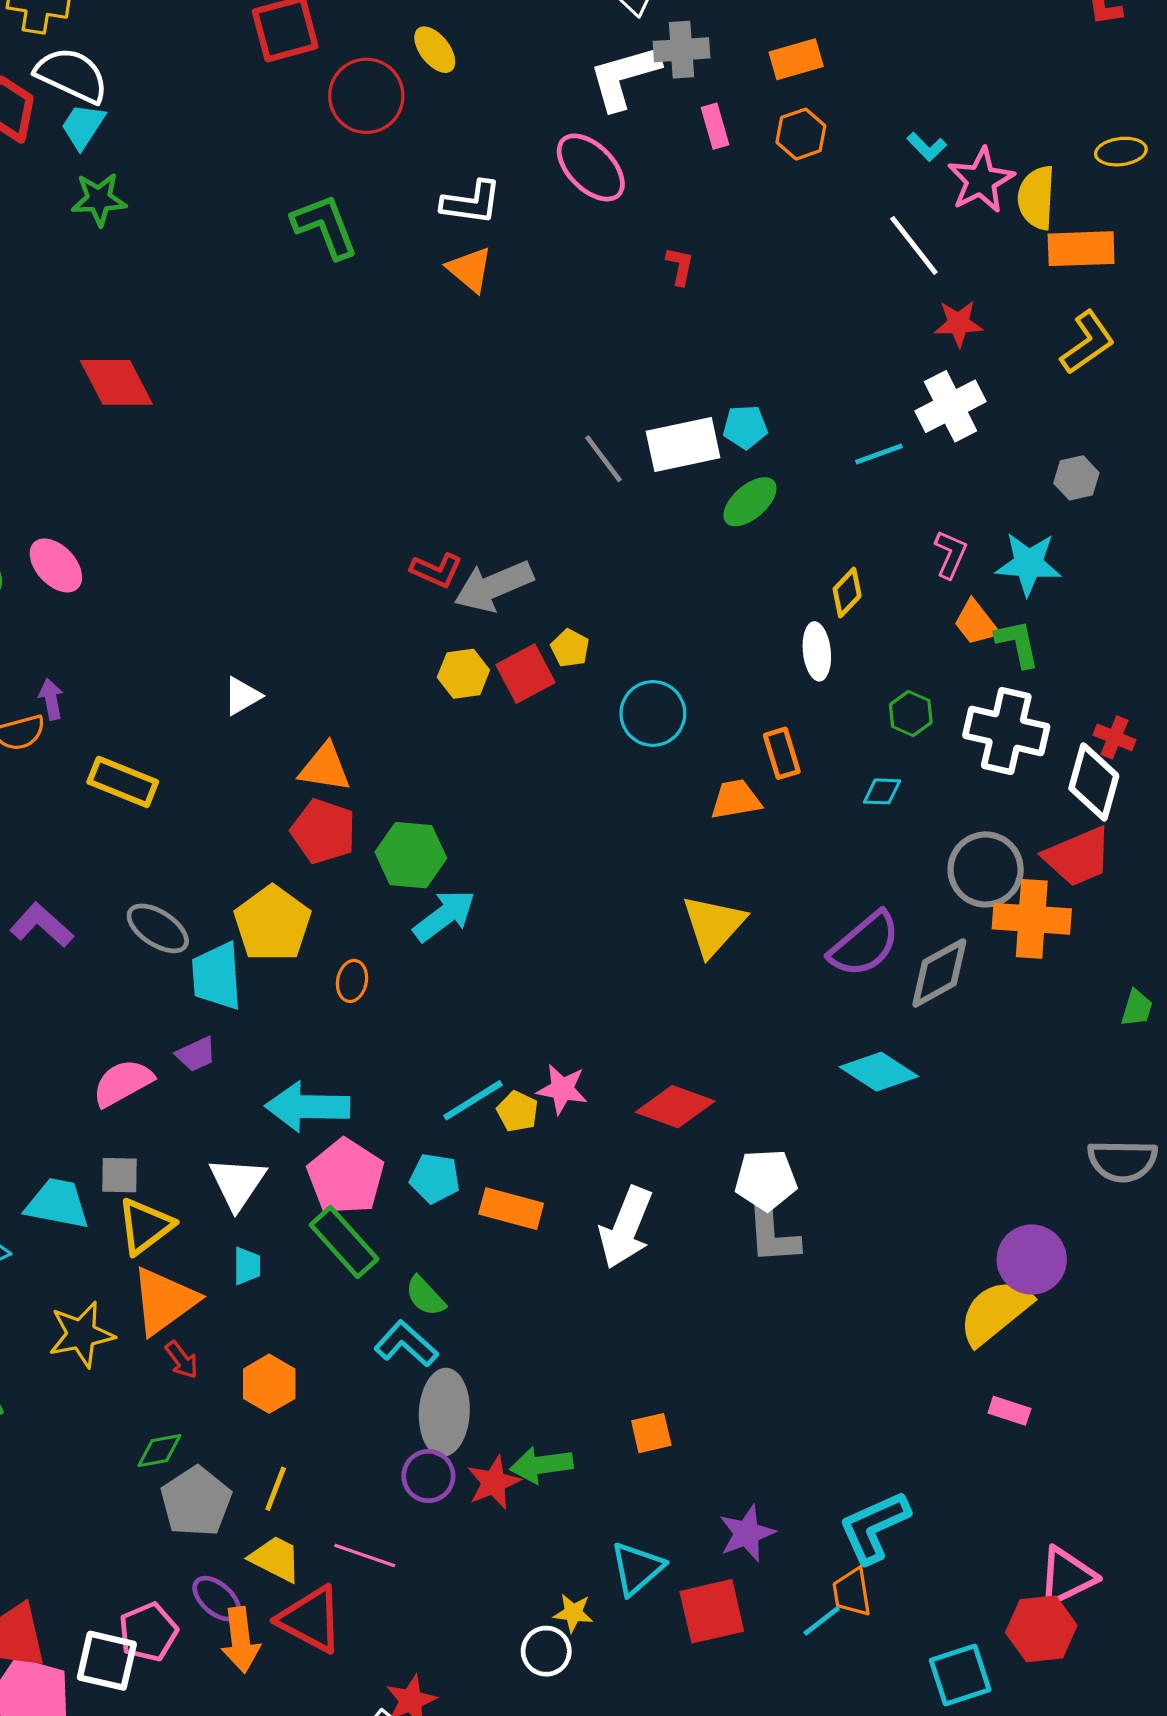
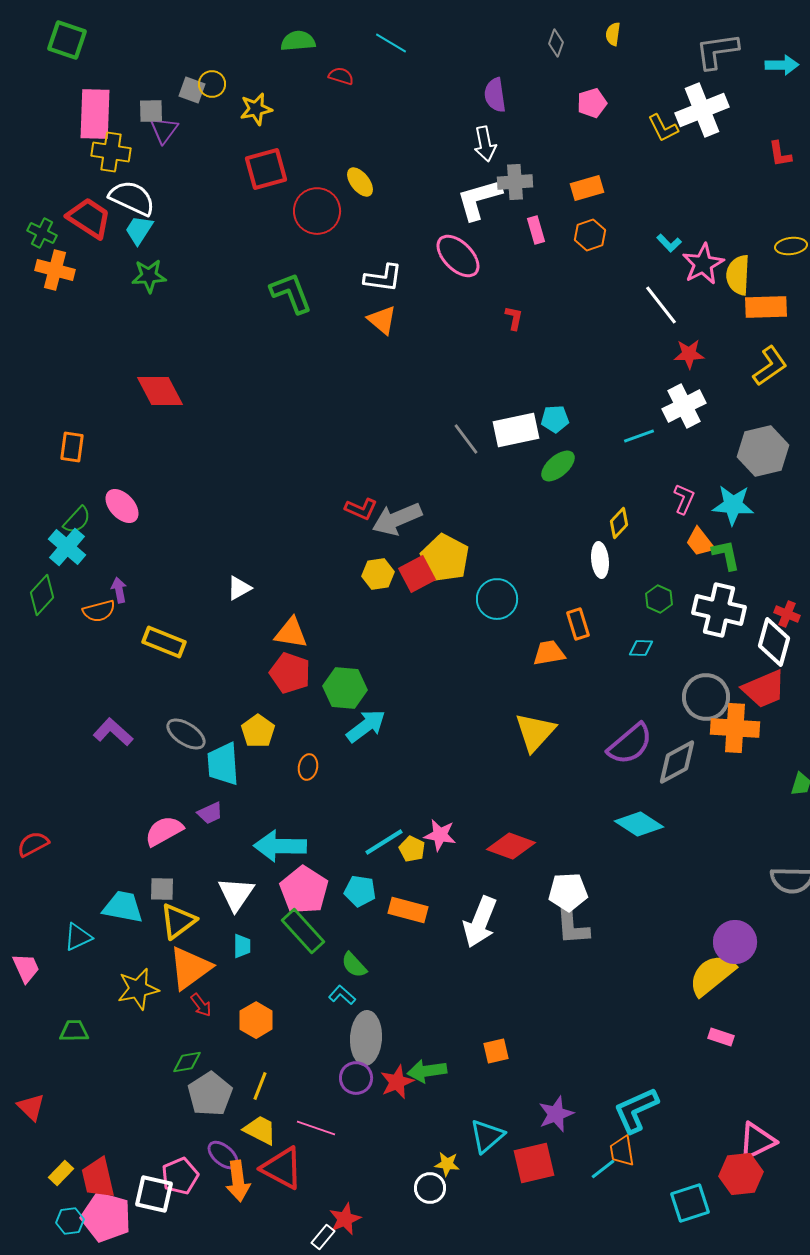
gray hexagon: (1076, 478) -> (763, 451), size x1.8
yellow pentagon: (570, 648) -> (445, 558), size x2.0
yellow pentagon: (272, 924) -> (258, 731), size x0.7
cyan L-shape: (406, 1344) -> (342, 995), size x0.7

